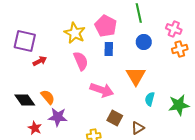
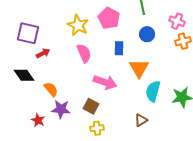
blue rectangle: (109, 49) -> (119, 48), moved
cyan semicircle: (150, 99) -> (153, 91), size x1.5
black diamond: (25, 100) -> (24, 75), moved
brown square: (115, 118) -> (91, 106), moved

